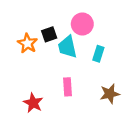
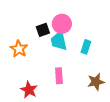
pink circle: (82, 24) -> (62, 24), moved
orange star: (27, 43) -> (19, 49), moved

